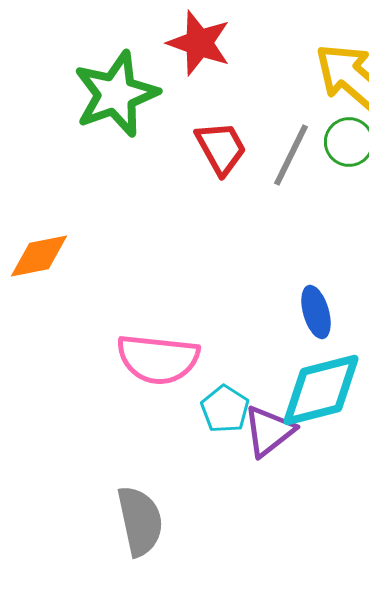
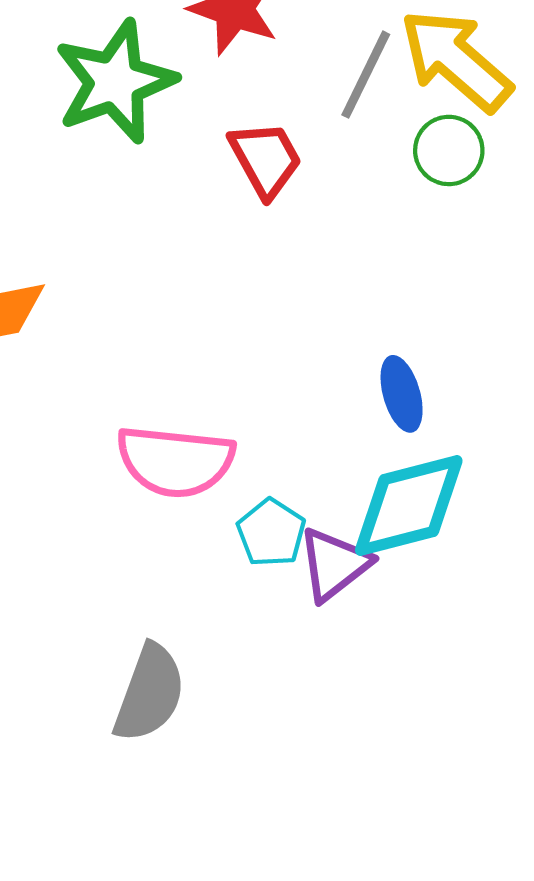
gray line: (291, 155) -> (366, 75), moved
gray semicircle: (140, 521) -> (150, 693), turned 32

